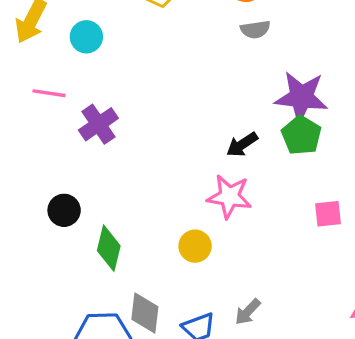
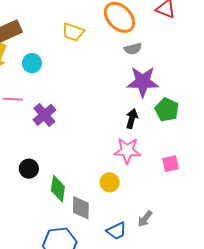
purple star: (301, 97) -> (143, 82), moved
black arrow: (242, 144) -> (132, 119), turned 144
pink square: (328, 214) -> (171, 164), moved
gray diamond: (145, 313) -> (81, 208), moved

